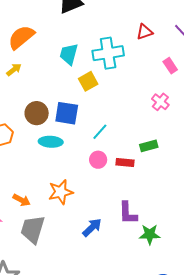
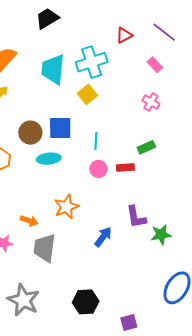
cyan trapezoid: (69, 54) -> (53, 69), size x1.4
yellow square: (88, 81) -> (87, 94), moved
cyan line: (100, 132) -> (96, 141), turned -30

